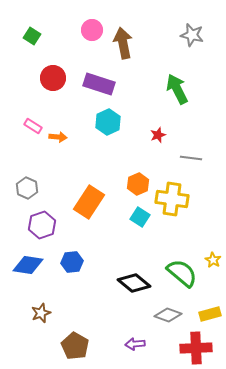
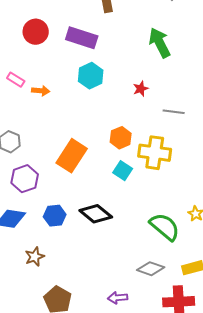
black diamond: (134, 283) -> (96, 214), moved
brown star: (41, 313) -> (35, 257), moved

